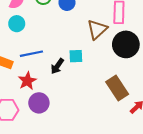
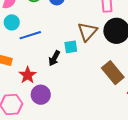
brown triangle: (97, 29) -> (87, 32), moved
blue line: (31, 54) -> (30, 35), moved

